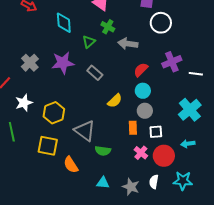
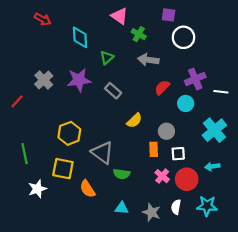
green cross: (108, 27) -> (139, 34), moved
cyan circle: (143, 91) -> (186, 103), moved
white star: (24, 103) -> (37, 189), moved

